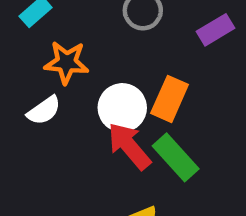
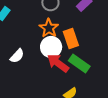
orange star: (66, 62) -> (49, 28), moved, turned -30
orange rectangle: (170, 99) -> (71, 38), turned -30

